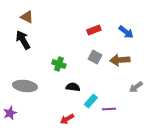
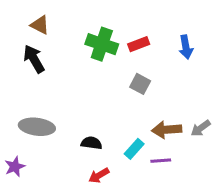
blue arrow: (126, 32) -> (186, 47), turned 42
brown arrow: (120, 60) -> (167, 130), moved
green cross: (59, 64) -> (102, 44), moved, size x1.5
black semicircle: (73, 87) -> (91, 143), moved

